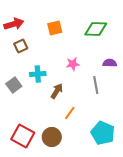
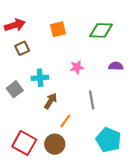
gray line: (96, 85) -> (92, 100), moved
brown arrow: (57, 91) -> (51, 101), moved
orange line: (70, 113) -> (65, 121), moved

